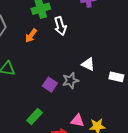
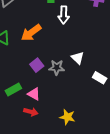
orange arrow: (31, 36) -> (31, 33), moved, size x1.5
pink triangle: (77, 121) -> (34, 94), moved

